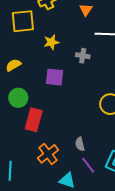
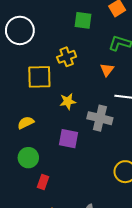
gray cross: (83, 56) -> (100, 118), size x1.6
red rectangle: (34, 120) -> (43, 182), size x0.6

